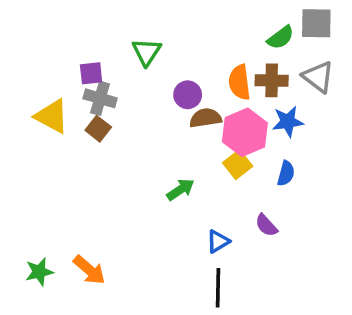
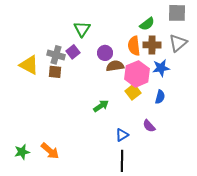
green semicircle: (281, 38) -> (147, 24), moved
purple square: (91, 73) -> (73, 52), moved, turned -32
gray triangle: (318, 77) -> (178, 43), turned 42
brown square: (98, 129) -> (55, 72), turned -32

